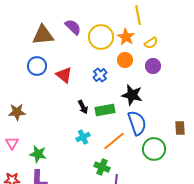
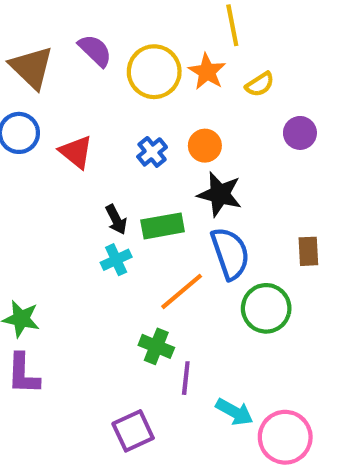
brown triangle: (43, 35) -> (32, 67), turned 50
orange circle: (125, 60) -> (205, 146), moved
purple circle: (153, 66) -> (300, 133), moved
brown rectangle: (180, 128) -> (308, 251), moved
cyan cross: (83, 137) -> (116, 260), moved

